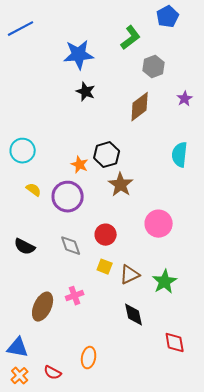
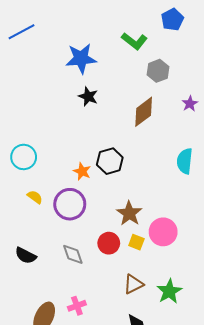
green L-shape: (131, 38) -> (134, 41), turned 75
brown star: (121, 185) -> (129, 213), moved
yellow square: (105, 267) -> (136, 242), moved

